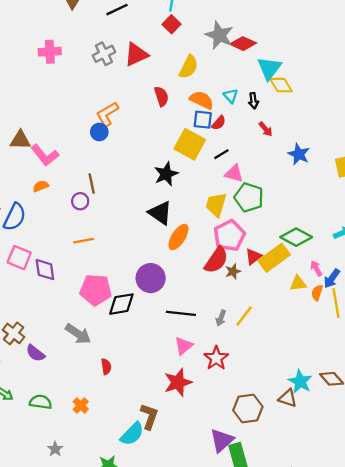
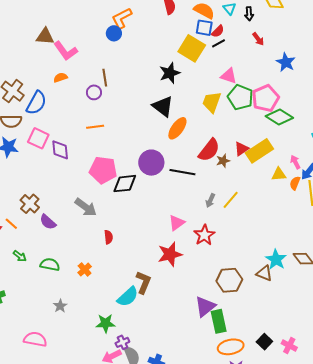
black line: (221, 154) -> (218, 43), moved
pink pentagon: (229, 235) -> (265, 98), moved
green diamond: (296, 237) -> (279, 117), moved
black line: (181, 313) -> (182, 172), moved

